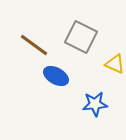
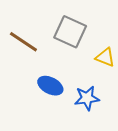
blue ellipse: (56, 76) -> (50, 86), moved

